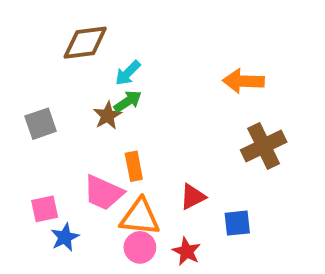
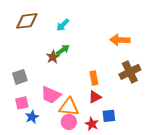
brown diamond: (85, 43) -> (27, 21), moved
cyan arrow: (128, 73) -> (63, 25), moved
gray square: (41, 124) -> (20, 77), moved
orange rectangle: (134, 166) -> (94, 78), moved
blue square: (237, 223) -> (109, 116), moved

